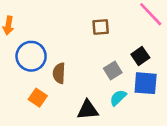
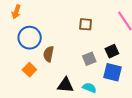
cyan semicircle: (118, 98) -> (89, 88), moved, turned 56

